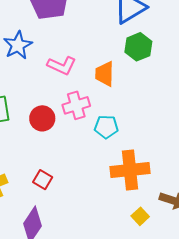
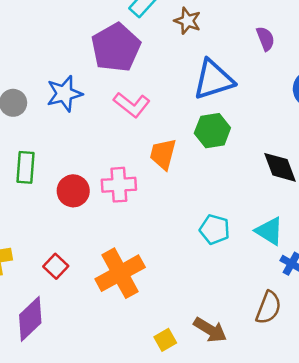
pink L-shape: (62, 66) -> (132, 105), moved
cyan pentagon: (106, 127) -> (215, 229), moved
orange cross: (130, 170) -> (120, 273), moved, turned -36

